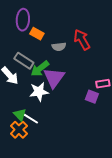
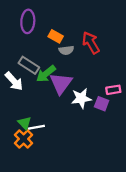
orange rectangle: (37, 34) -> (56, 36), moved
white star: (39, 92) -> (81, 98), moved
white line: (31, 119) -> (36, 127), turned -42

